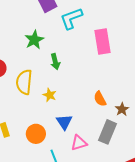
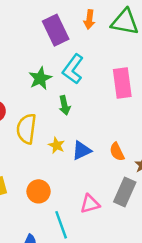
cyan L-shape: (71, 18) -> (73, 69), moved, turned -35
blue triangle: (64, 122) -> (82, 150), moved, turned 36

